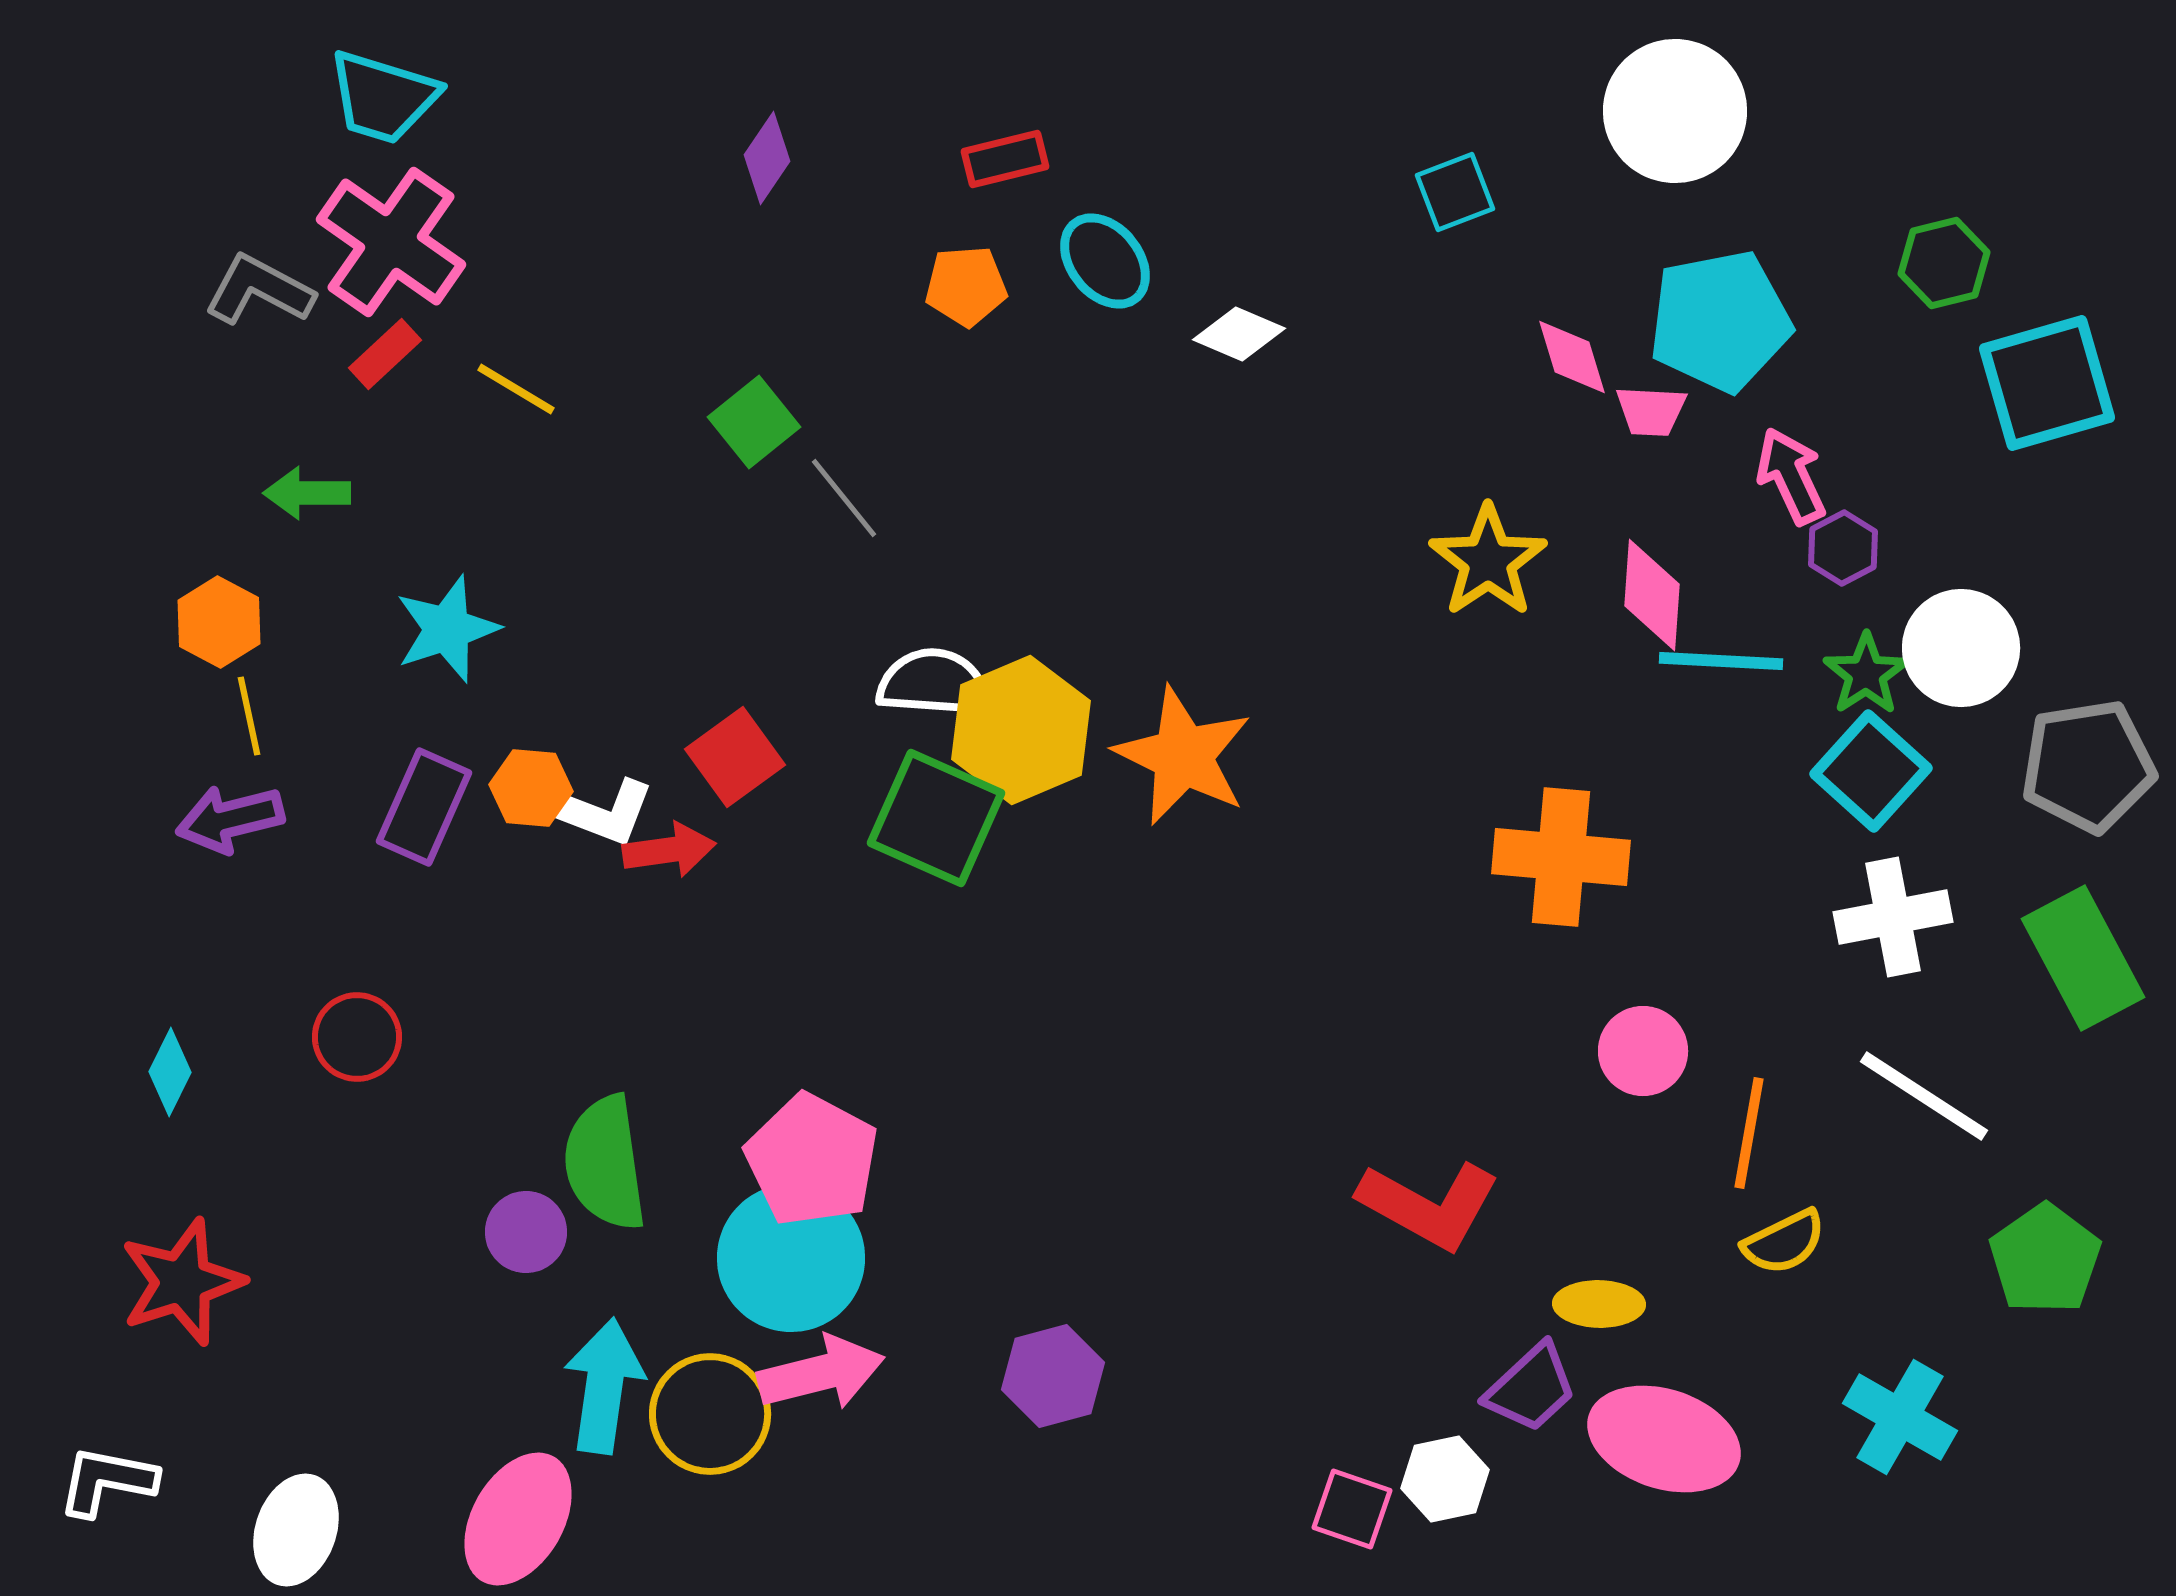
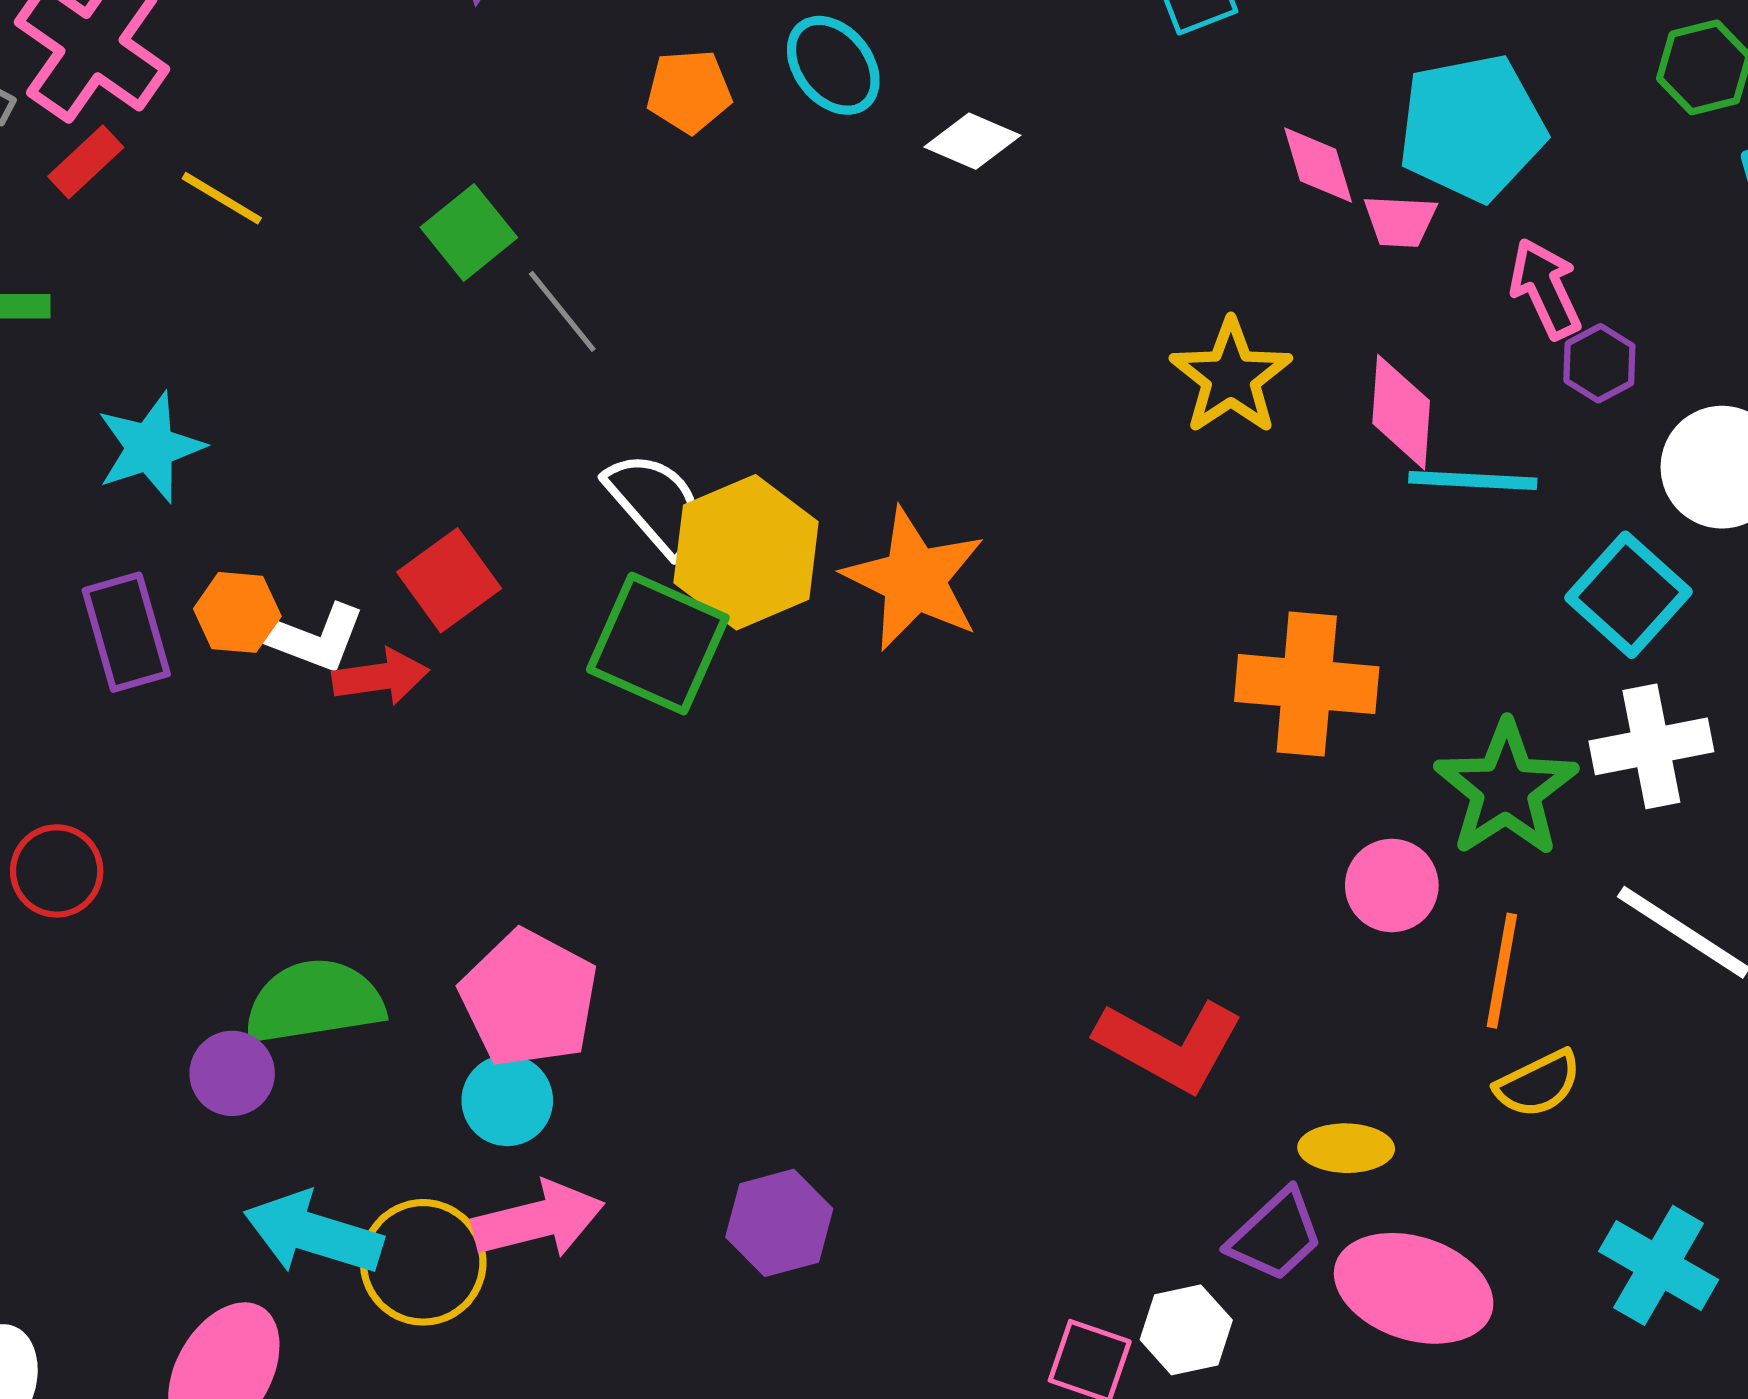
green star: (1866, 674) -> (1506, 789), moved, size x1.6
white semicircle: (934, 683) -> (656, 503), turned 45
purple rectangle: (424, 807) -> (126, 632), turned -40
green semicircle: (605, 1163) -> (314, 1002), turned 89
cyan circle: (791, 1258) -> (507, 1100), size x0.6
cyan arrow: (604, 1386) -> (313, 1233), turned -81

